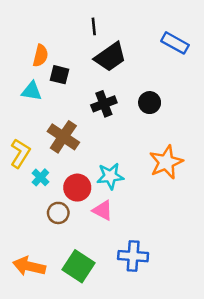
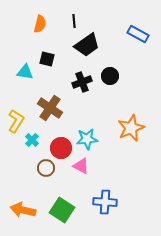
orange semicircle: (40, 56) -> (40, 24), moved
black circle: (150, 103) -> (110, 76), moved

